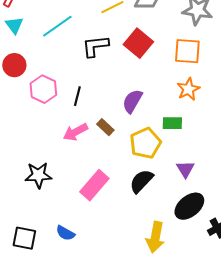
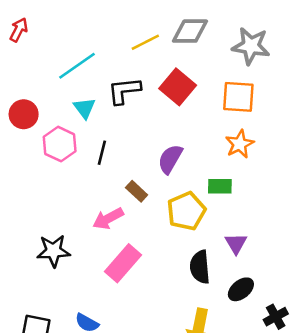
cyan triangle: (14, 25) -> (84, 108), moved
pink arrow: (75, 132) -> (108, 219), moved
black semicircle: (141, 181) -> (200, 267), moved, turned -48
black ellipse: (189, 206) -> (241, 289), size x0.7

